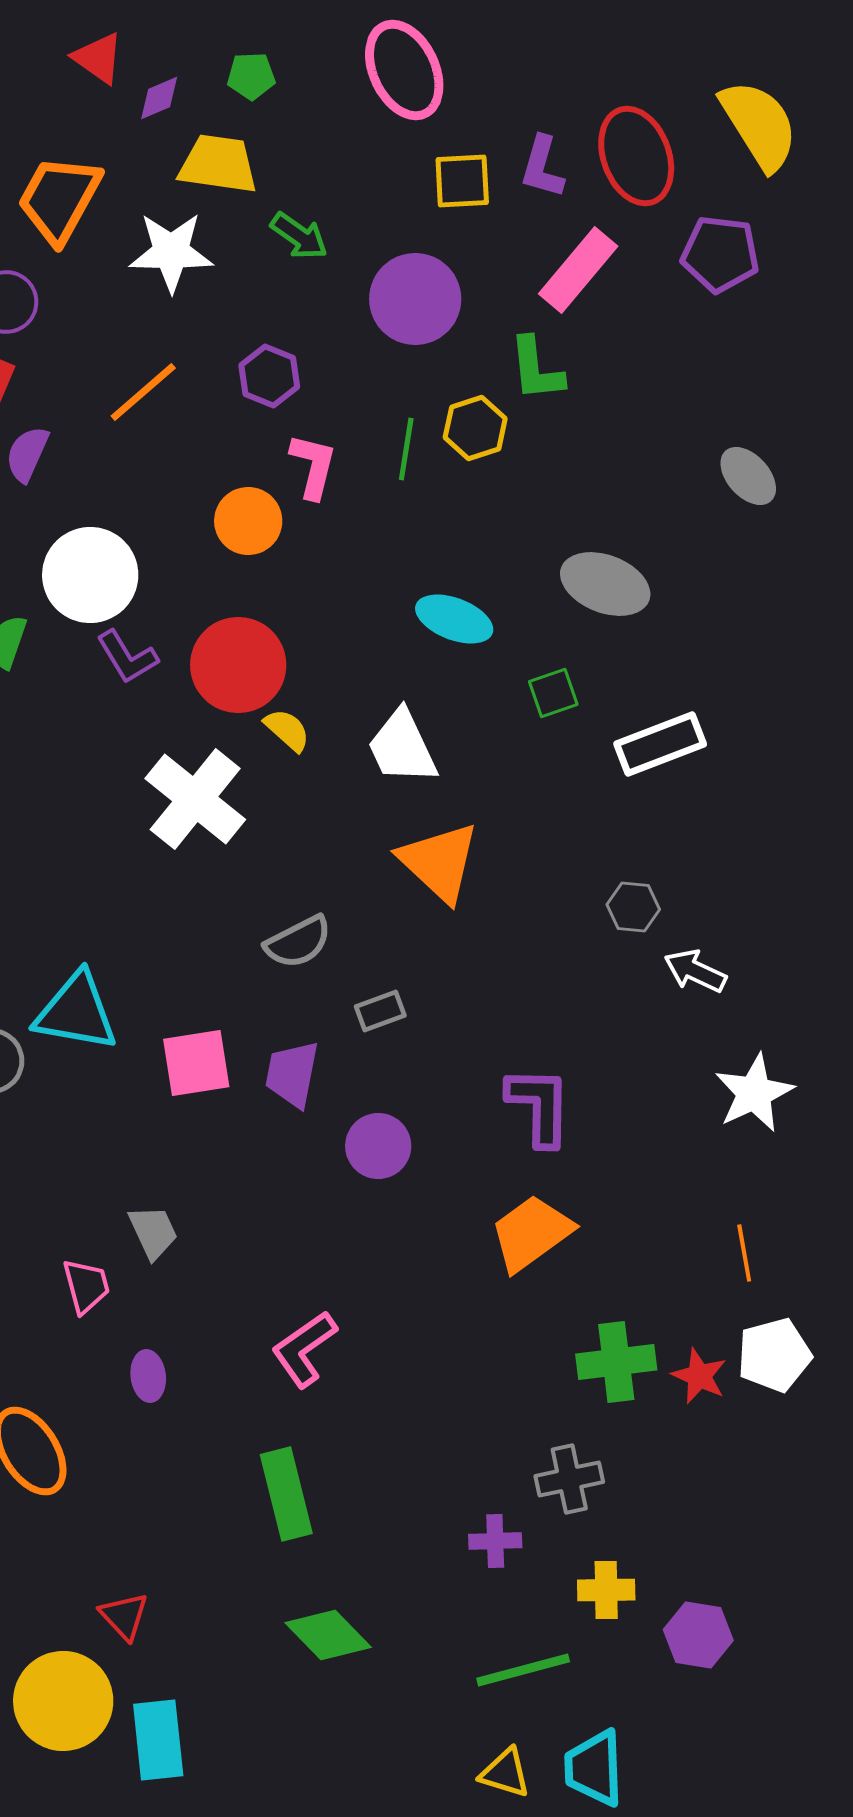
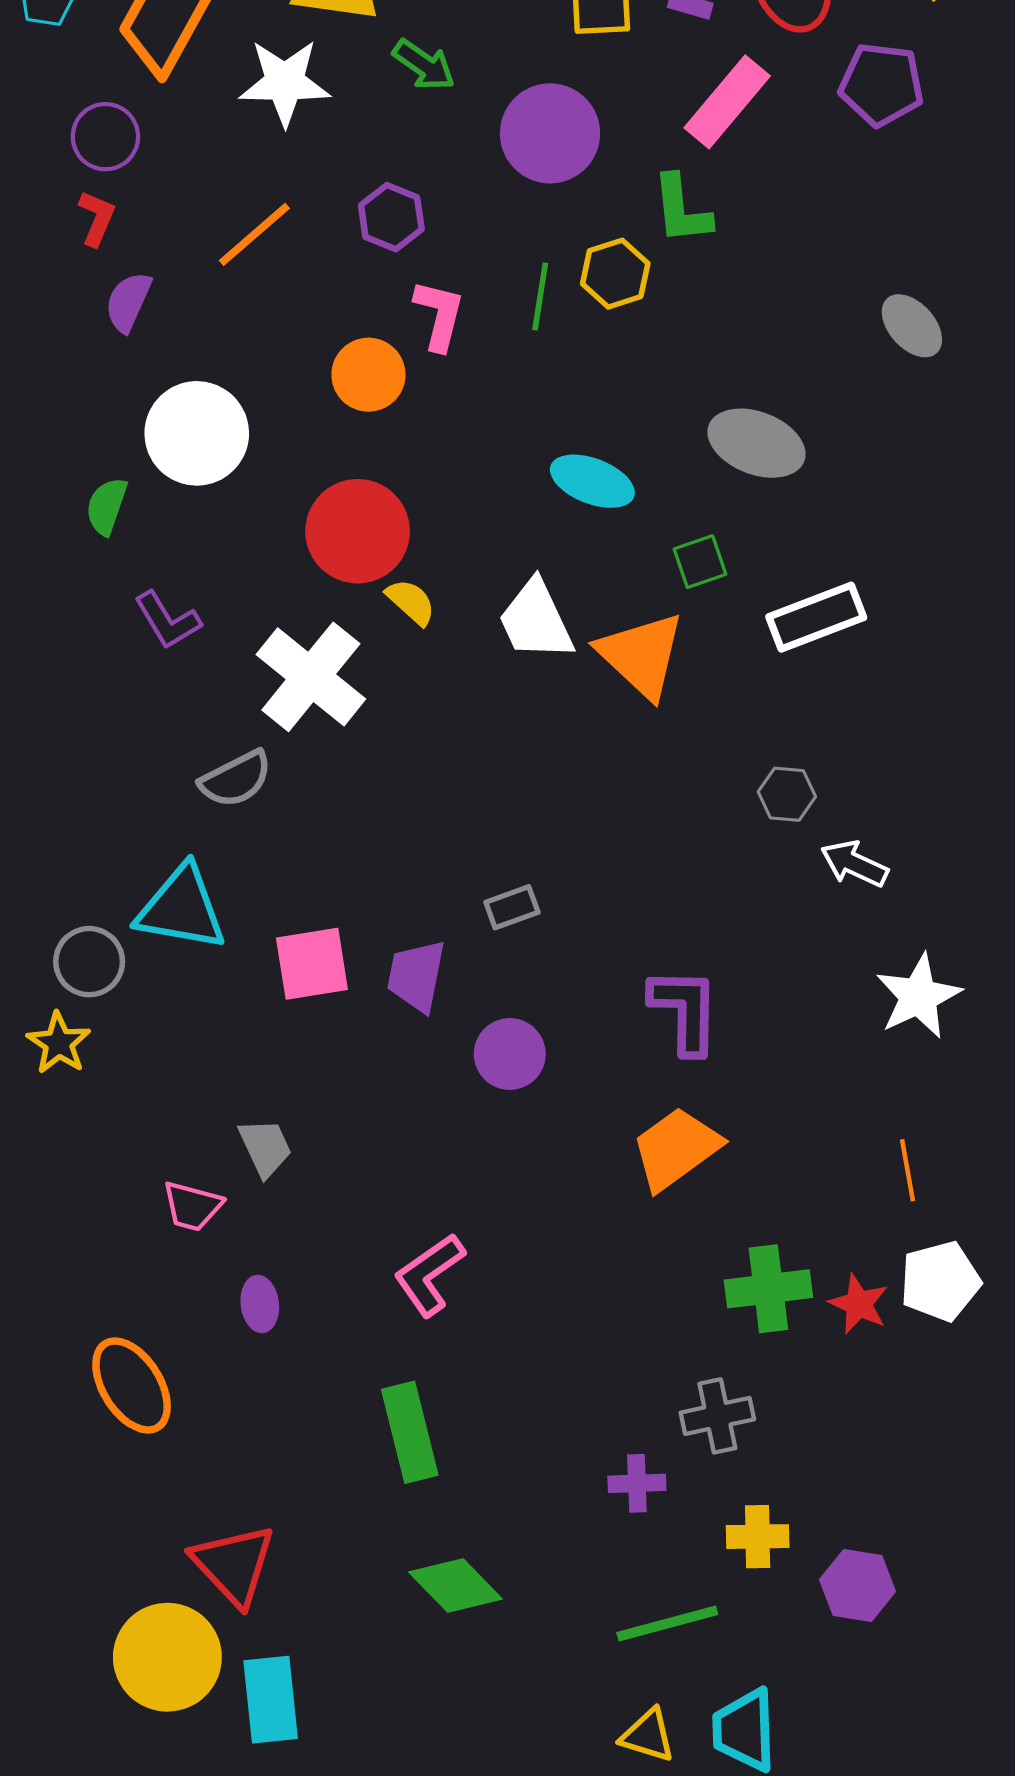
purple L-shape: (127, 657) -> (167, 620), moved
orange triangle: (439, 862) -> (641, 655), moved
gray semicircle: (298, 942) -> (236, 779), moved
pink trapezoid: (86, 1286) -> (192, 1206), turned 120
red triangle: (124, 1616) -> (234, 1565), size x1.6

